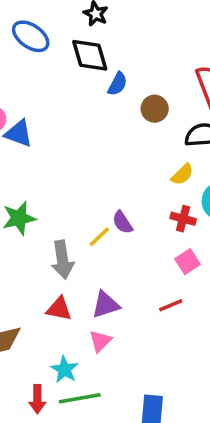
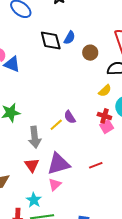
black diamond: (90, 55) -> (51, 41), moved
pink square: (188, 262) -> (107, 127), moved
purple triangle: (106, 305) -> (58, 164), size x1.4
red triangle: (59, 309) -> (32, 165), turned 42

